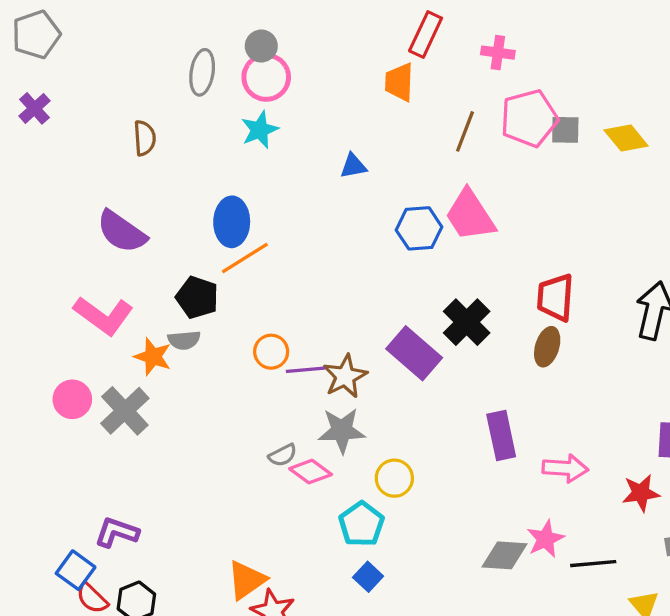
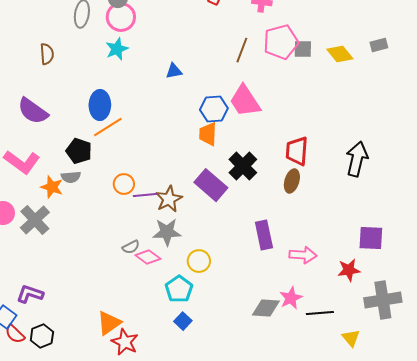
orange trapezoid: (399, 82) -> (208, 134), moved

